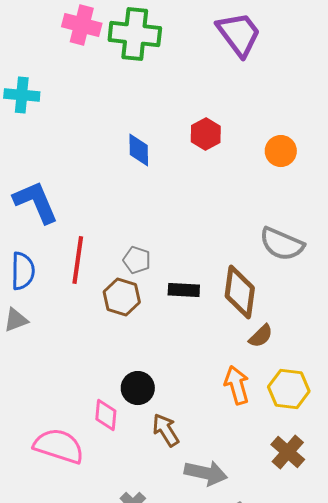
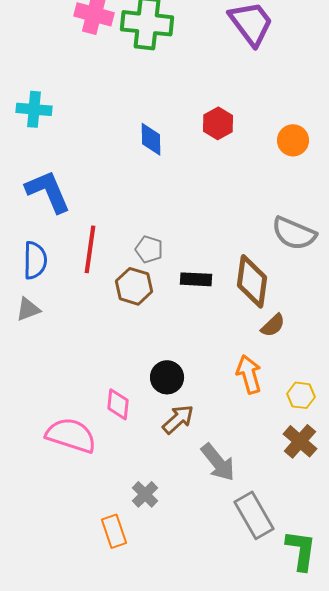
cyan cross: (22, 95) -> (34, 109), moved
black circle: (138, 388) -> (167, 377), moved
yellow hexagon: (289, 389) -> (301, 395), moved, size x0.7
brown arrow: (166, 430) -> (178, 419), turned 80
gray arrow: (206, 473) -> (218, 462), turned 39

